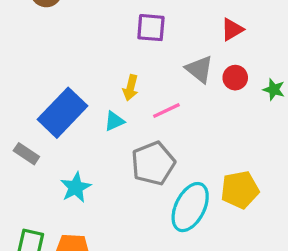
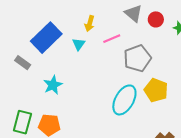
cyan triangle: (114, 121) -> (79, 44), turned -32
gray pentagon: (153, 163) -> (137, 58), moved
yellow pentagon: (240, 190) -> (156, 90), turned 30

